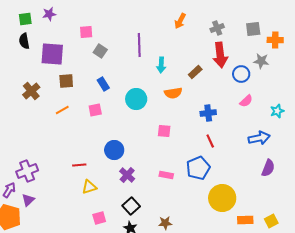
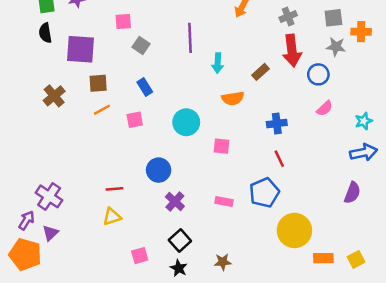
gray star: (261, 61) -> (336, 47), moved
cyan circle: (136, 99) -> (186, 122), moved
orange line: (62, 110) -> (102, 110), moved
blue arrow: (259, 138) -> (364, 152), moved
purple cross: (27, 171) -> (49, 196), turned -35
yellow triangle: (89, 187) -> (112, 217), moved

